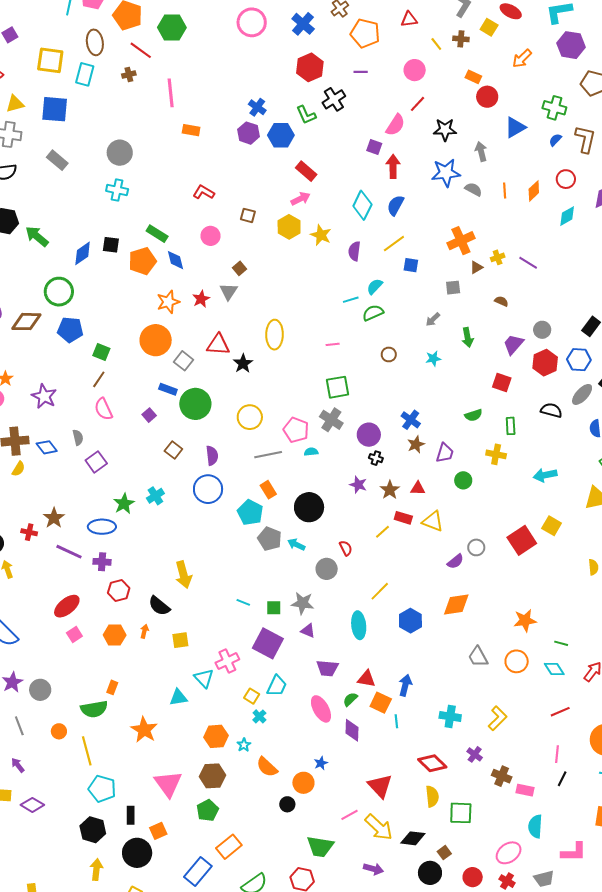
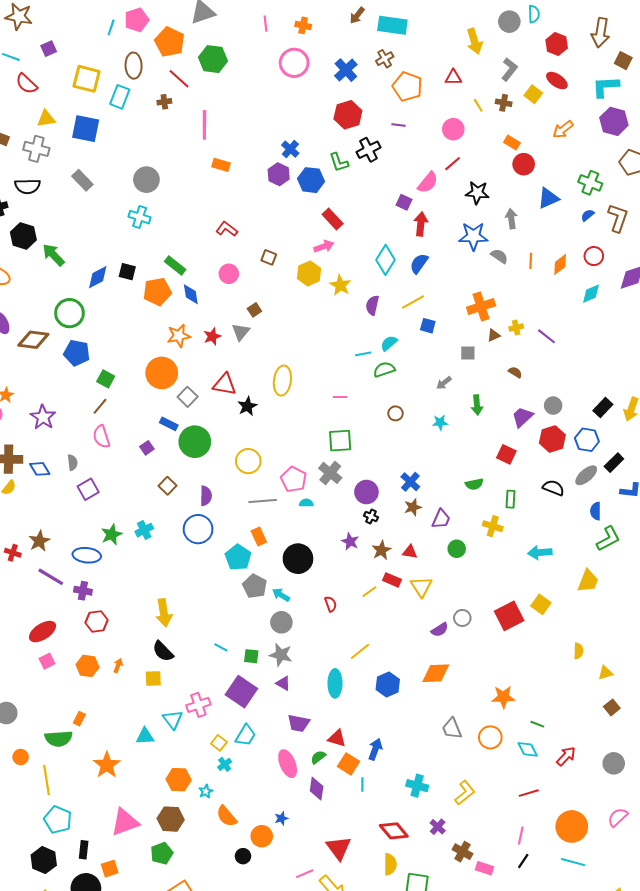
yellow triangle: (433, 521) -> (421, 587), turned 30
gray circle: (327, 569) -> (281, 622), moved
black semicircle: (159, 606) -> (163, 651), moved
pink triangle: (168, 784) -> (125, 822), turned 40

